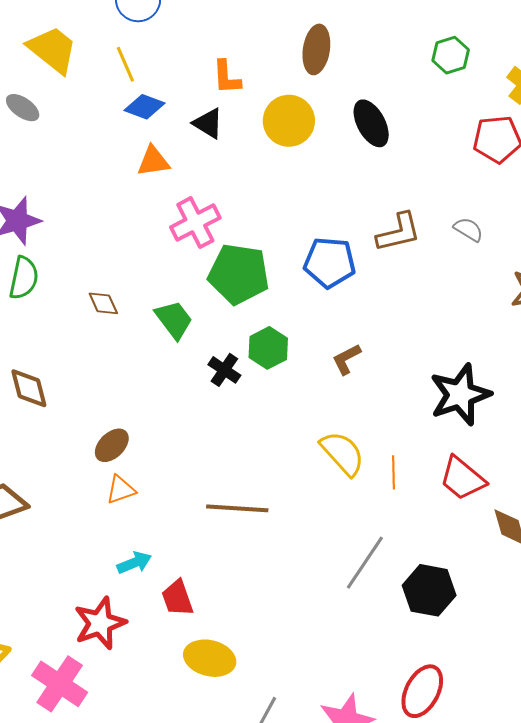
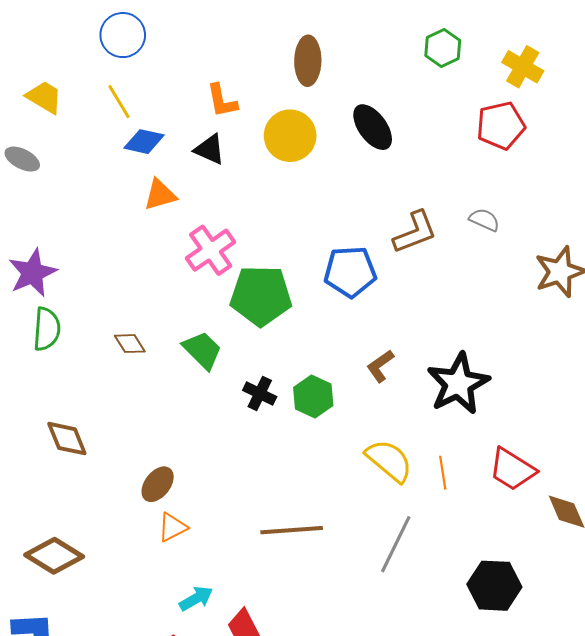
yellow trapezoid: (53, 50) -> (44, 97), size x0.7
green hexagon: (268, 348) -> (313, 397), moved
black star: (460, 395) -> (458, 384), moved
gray line: (365, 563) -> (396, 544), moved

